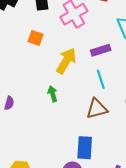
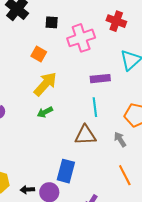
yellow arrow: (66, 61) -> (45, 84), moved
green arrow: (53, 94) -> (45, 112), turned -112

